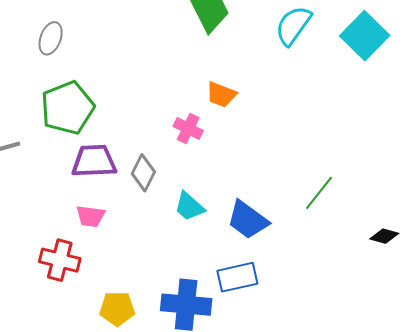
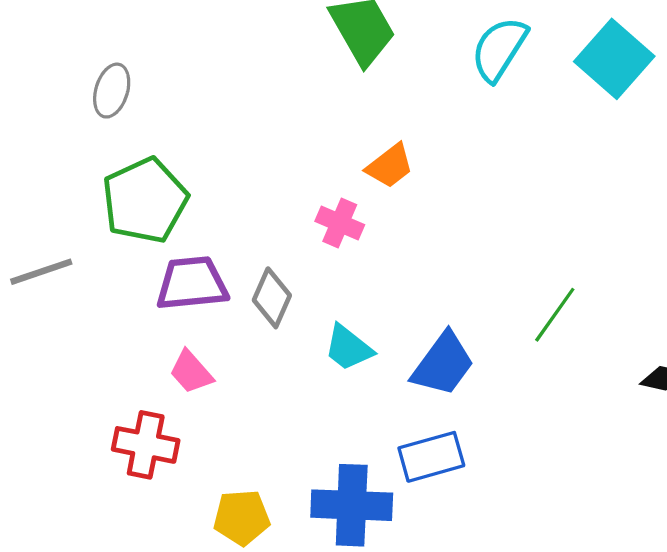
orange trapezoid: (221, 95) -> (390, 166), turned -56
pink trapezoid: (91, 216) -> (191, 372), turned 44
blue trapezoid: (248, 220) -> (443, 364), turned -87

